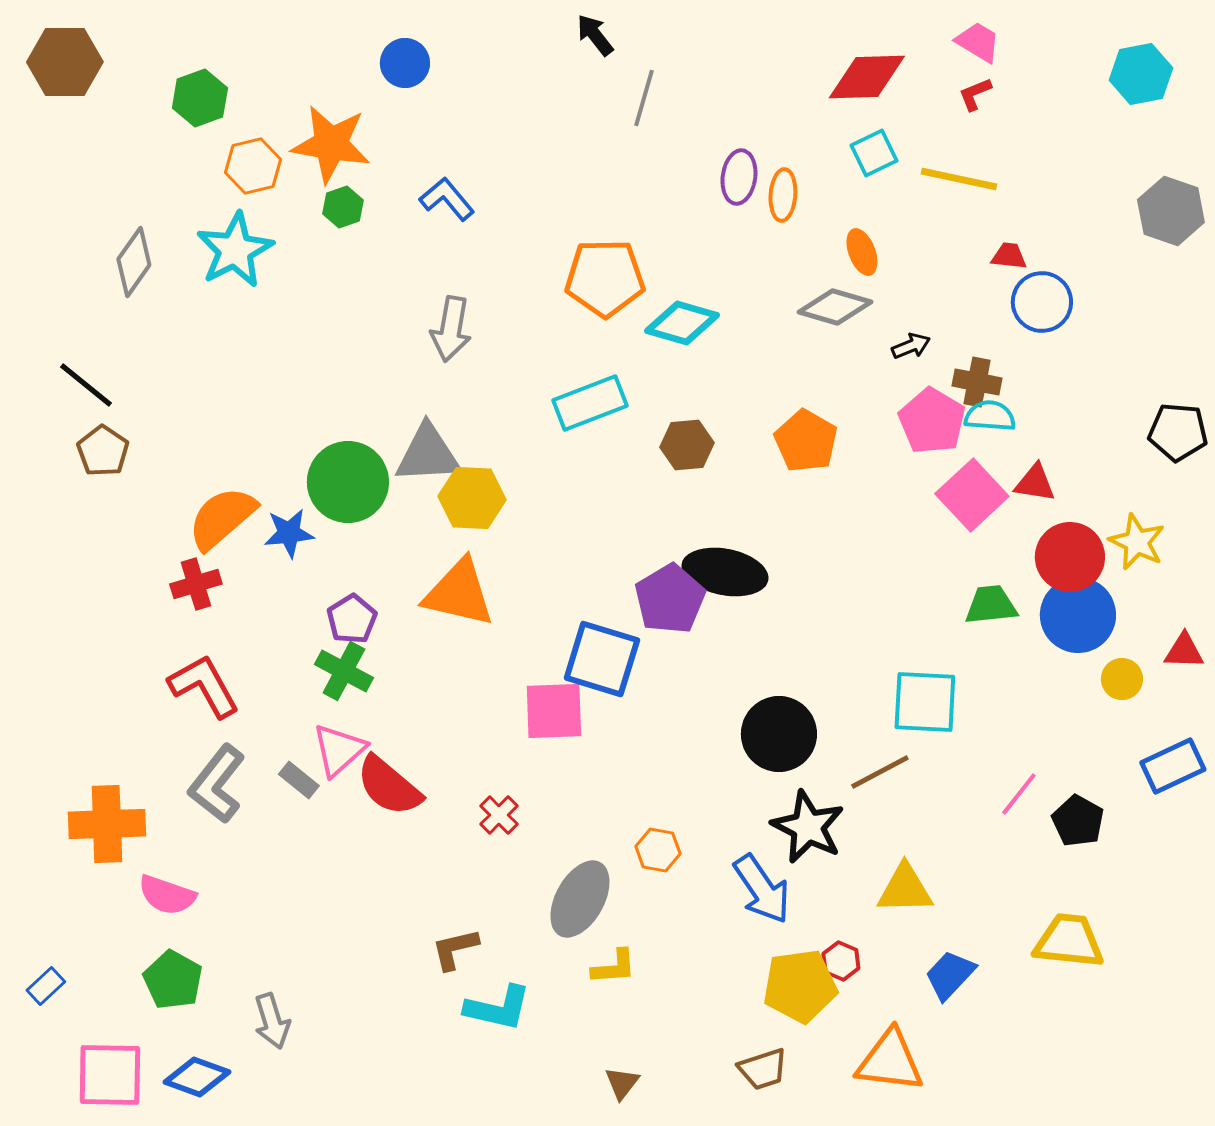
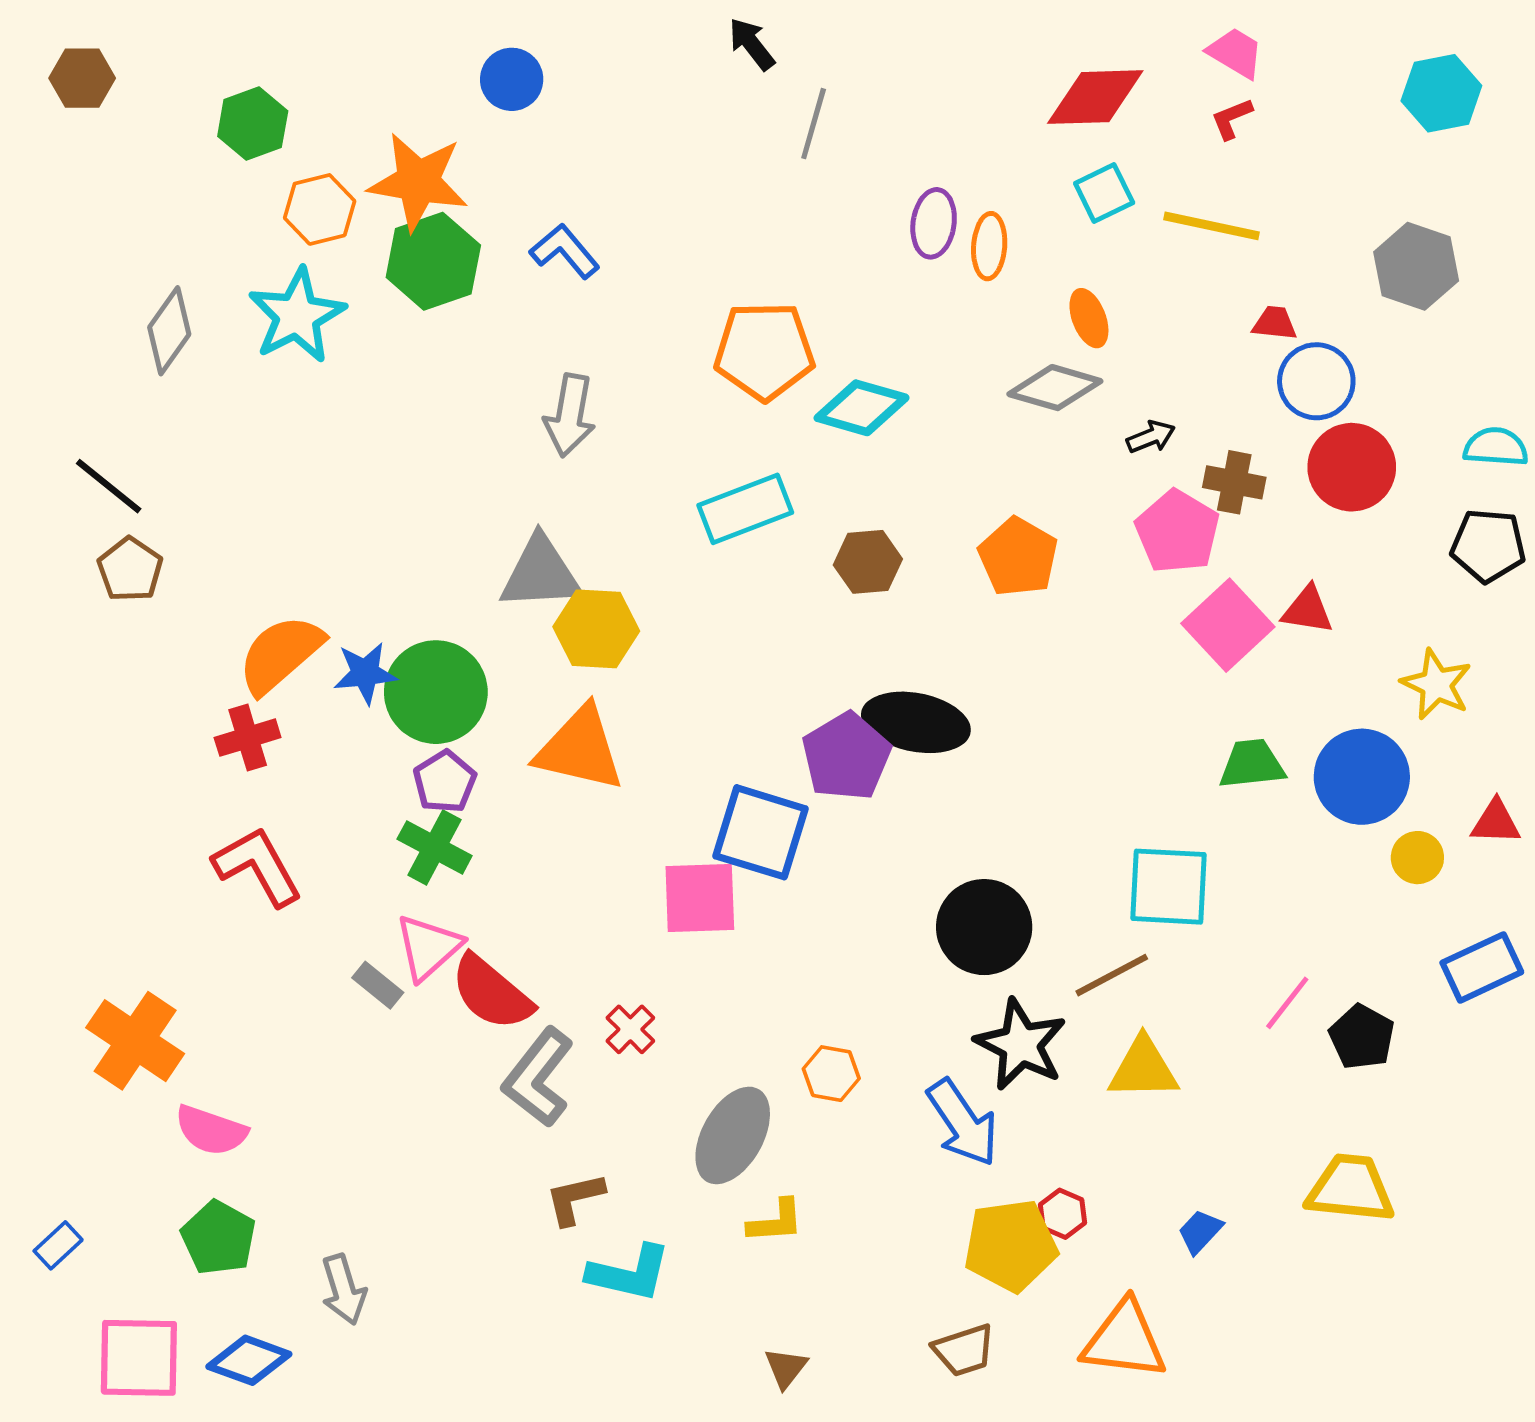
brown hexagon: (65, 62) -> (82, 78), size x0.7
green hexagon: (343, 207) -> (433, 261), size x1.8
gray hexagon: (1171, 211) -> (1416, 266), moved
cyan semicircle: (990, 416) -> (1496, 447), moved
green circle: (348, 482) -> (436, 692), moved
red circle: (1070, 557) -> (1352, 467), moved
gray L-shape: (217, 784) -> (538, 1077), moved
orange cross: (107, 824) -> (135, 1041), turned 36
yellow triangle: (905, 889) -> (1143, 1069), moved
blue trapezoid: (950, 975) -> (1200, 1231), size x0.7

